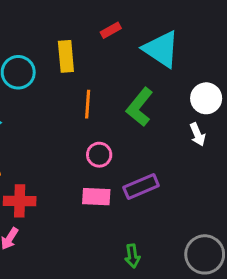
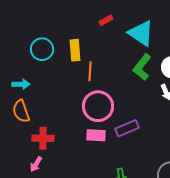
yellow rectangle: (66, 56) -> (75, 50), moved
green L-shape: (140, 107) -> (142, 67), moved
pink circle: (99, 155) -> (98, 106), size x1.8

